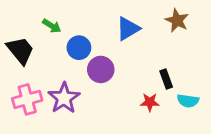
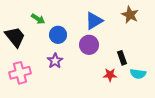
purple circle: (101, 69) -> (89, 45), moved
purple star: (64, 98) -> (55, 61), moved, size x0.7

